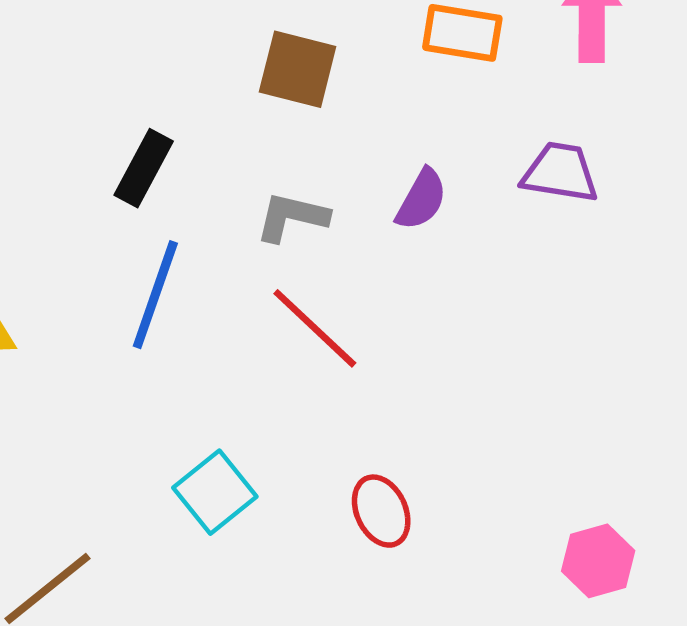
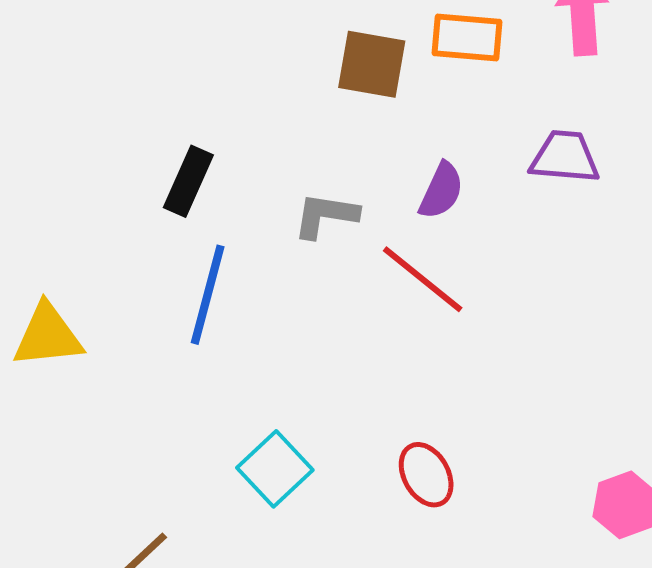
brown square: (298, 69) -> (372, 64), moved
red line: (315, 328) -> (423, 279), moved

